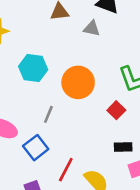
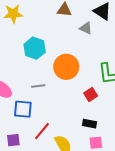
gray line: (48, 114) -> (38, 86), turned 48
blue square: (36, 148) -> (23, 109), turned 30

